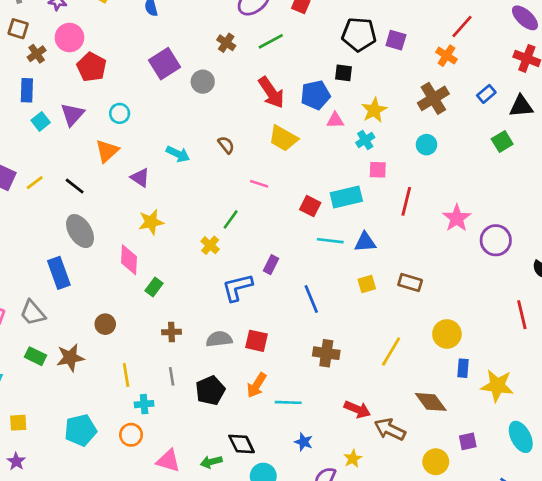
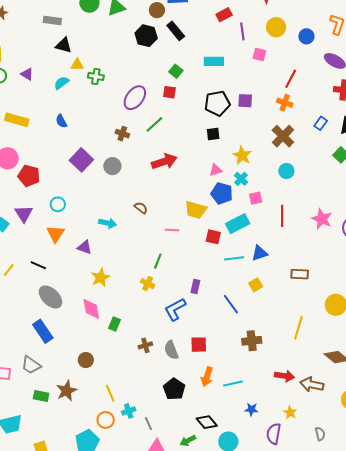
red arrow: (271, 93) -> (164, 161), turned -60
blue pentagon: (315, 95) -> (222, 193), moved, turned -30
yellow trapezoid: (283, 138) -> (196, 210), moved
yellow square: (367, 284) -> (256, 285), moved
brown cross: (172, 332) -> (145, 345), moved
gray semicircle: (219, 339) -> (171, 350), turned -90
gray line: (172, 376) -> (148, 424), moved
orange circle: (131, 435) -> (106, 420), moved

